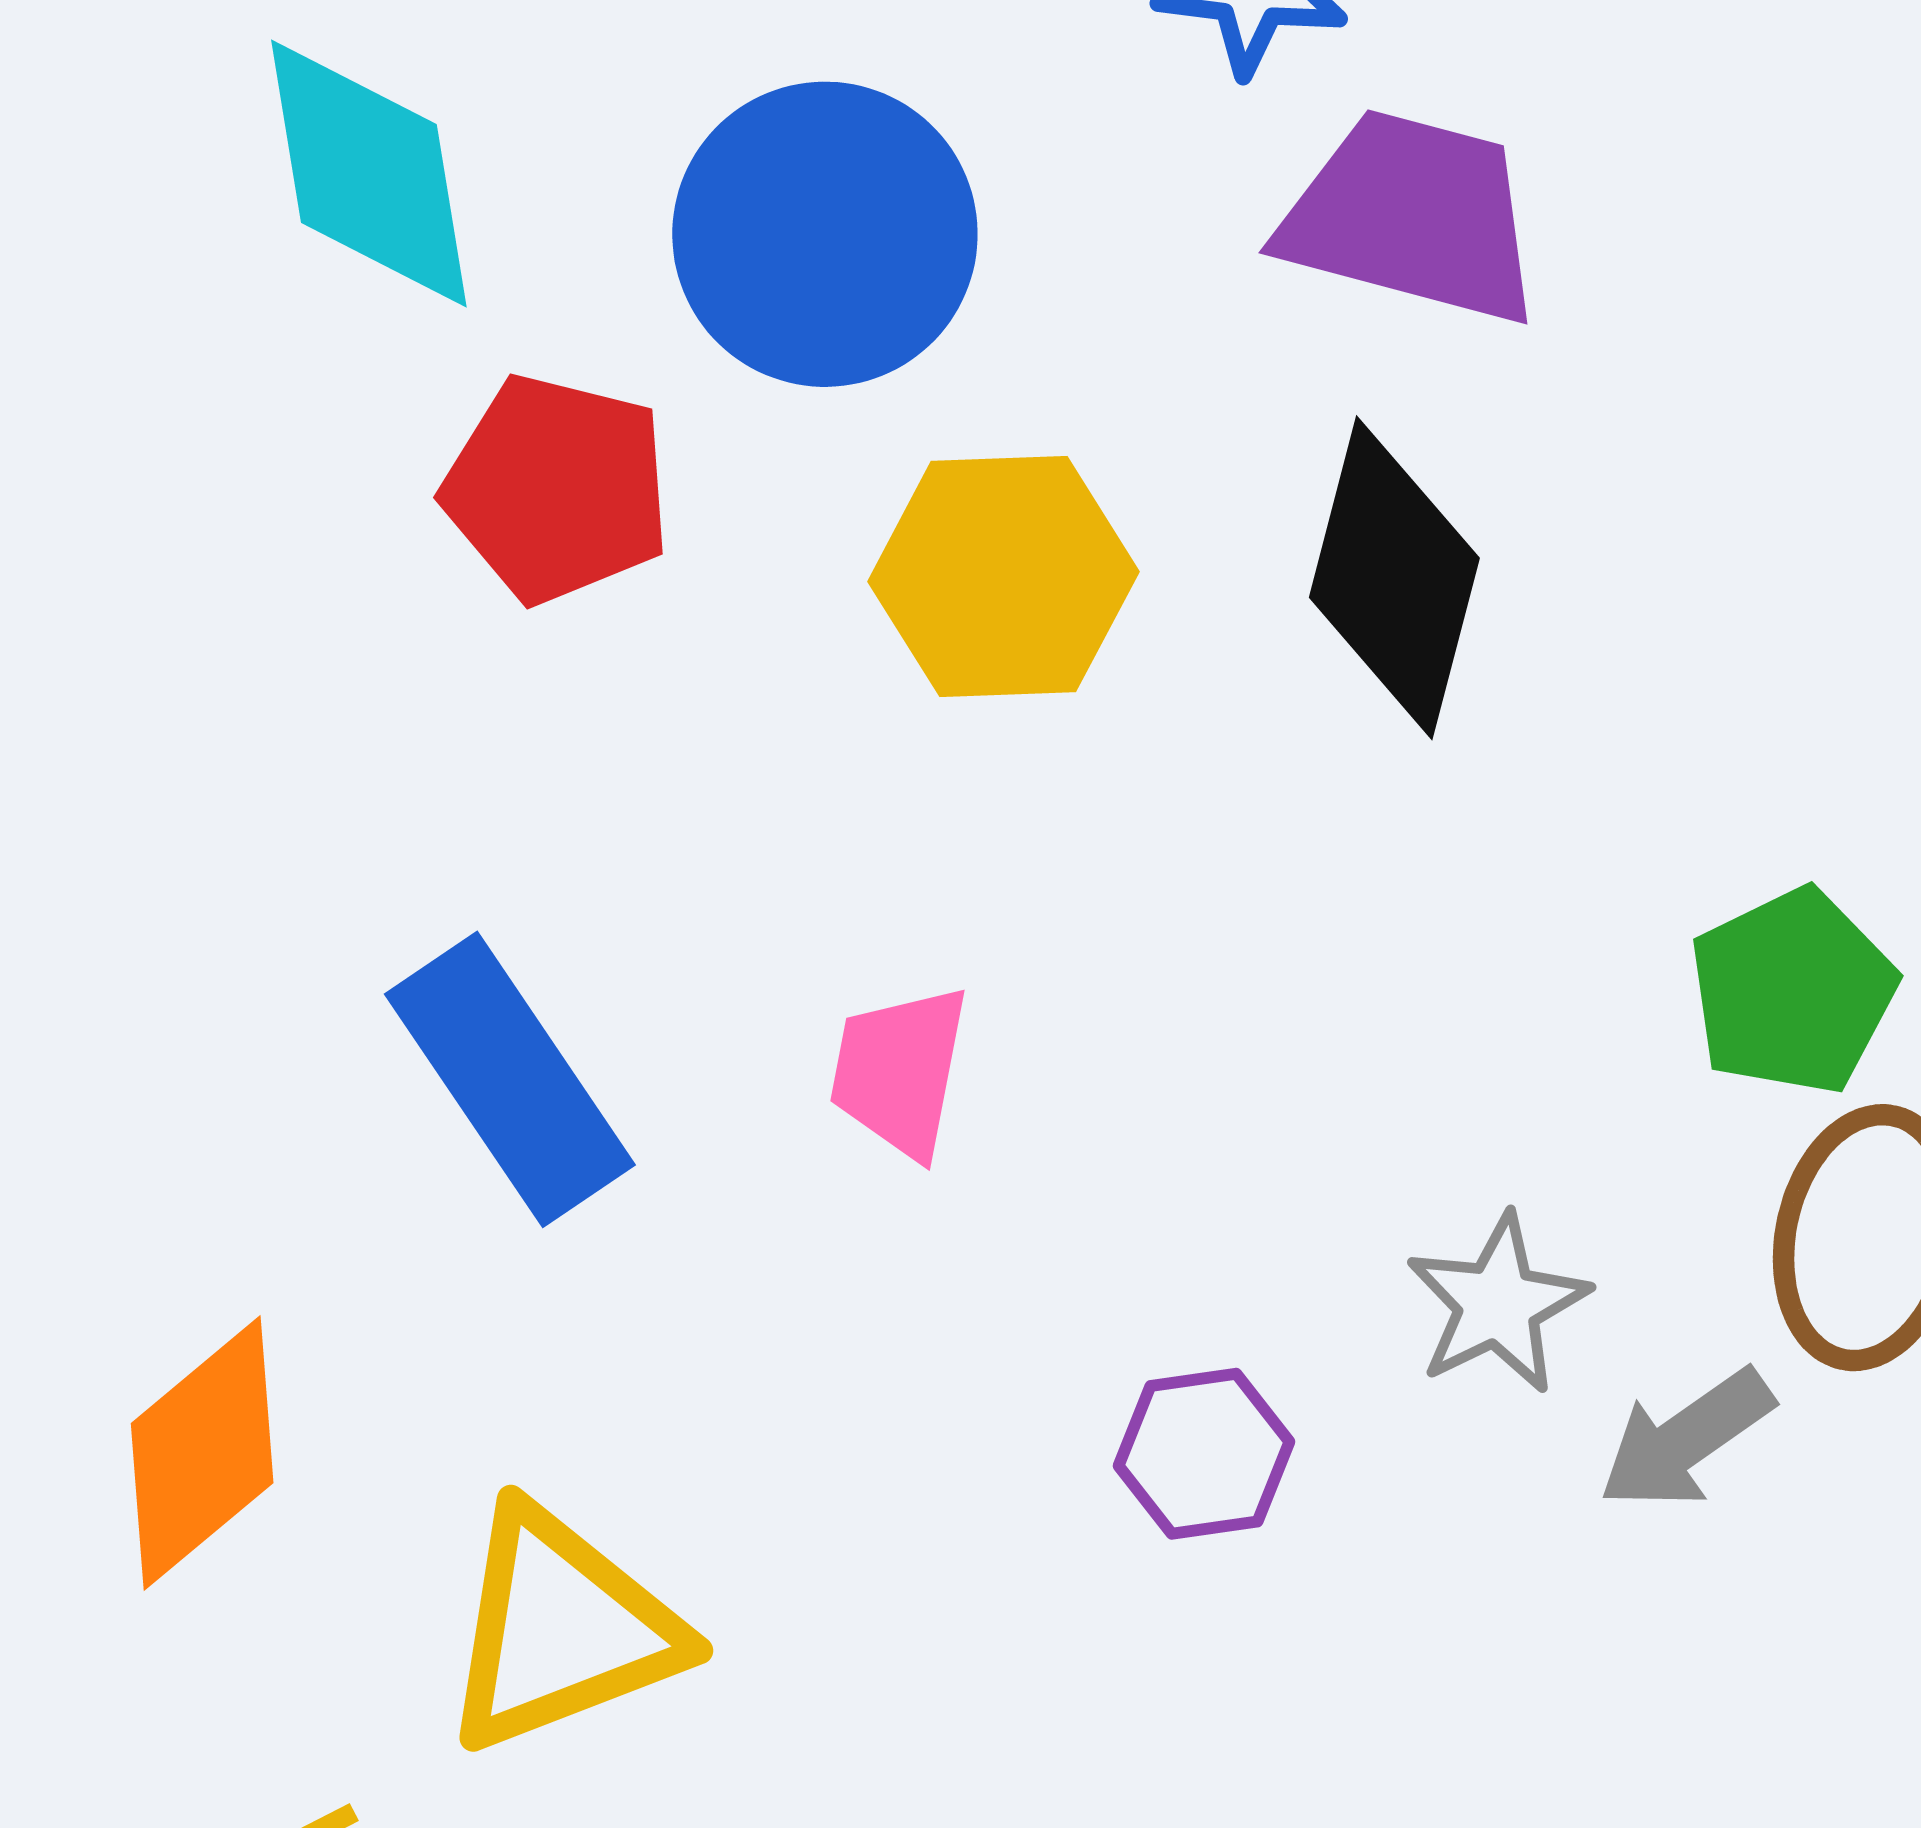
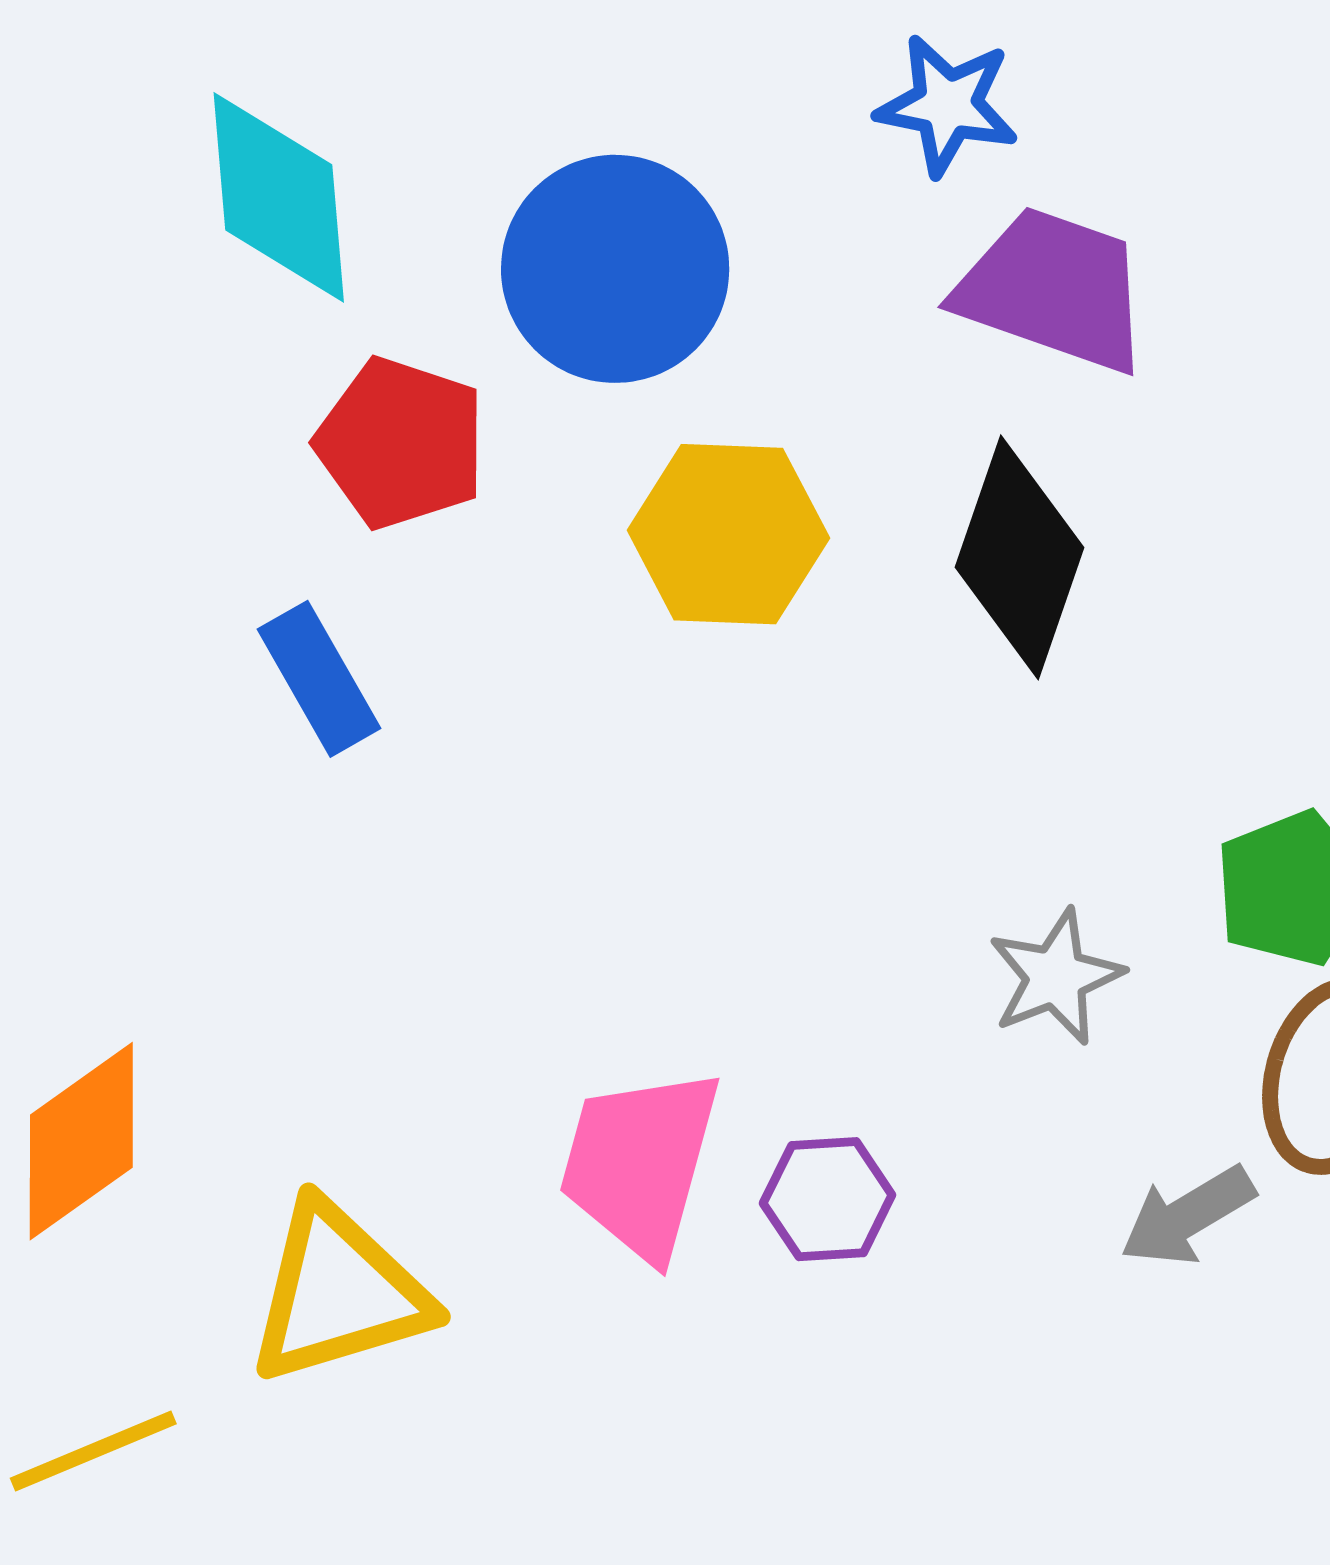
pink trapezoid: (899, 1071) -> (640, 1163), moved, size x1.5
blue rectangle: (510, 1079) -> (319, 679), moved, size x0.7
gray star: (1498, 1304) -> (1056, 977), moved

